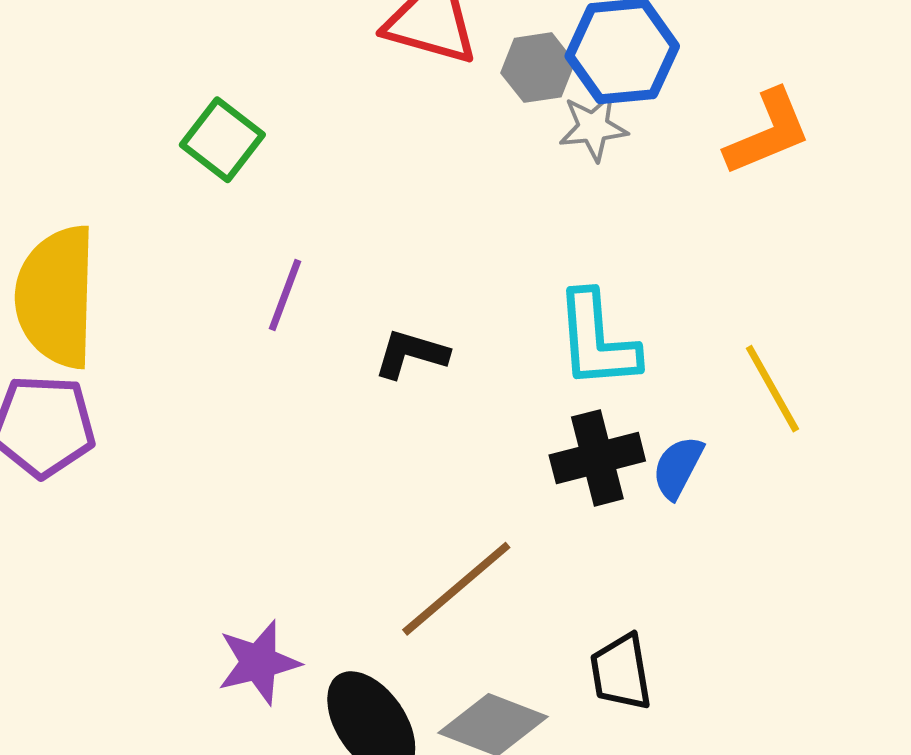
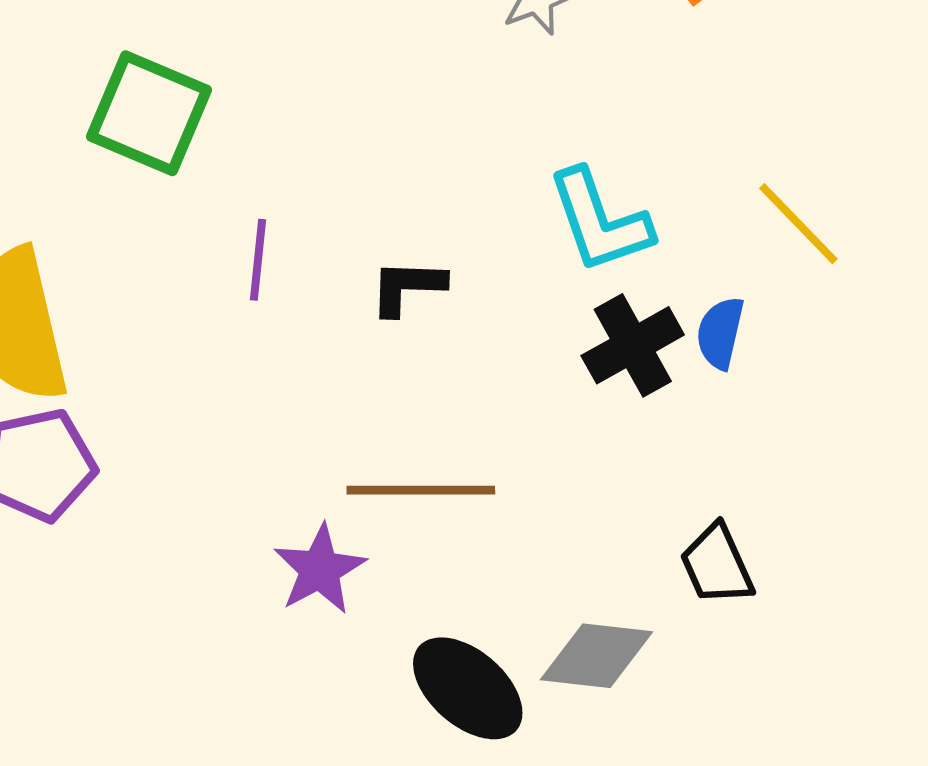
green square: (222, 140) -> (149, 113), size x1.4
brown line: (456, 589) -> (421, 490), moved, turned 55
purple star: (259, 662) -> (320, 569), moved

